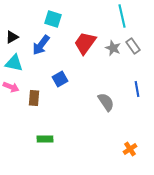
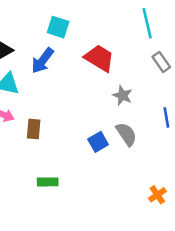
red trapezoid: (85, 43) -> (99, 58), turned 85
gray star: (113, 48) -> (123, 95), moved
blue square: (60, 79) -> (98, 142), moved

